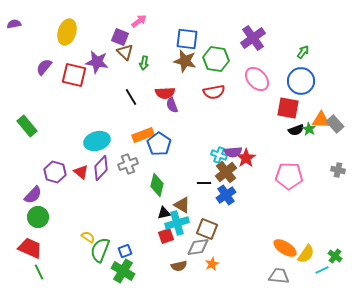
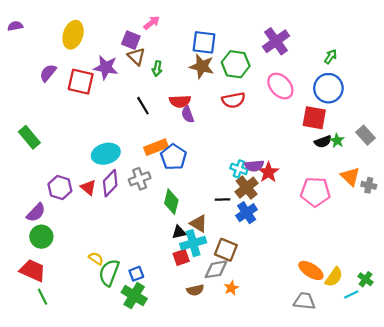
orange triangle: (321, 120) -> (350, 177), moved, turned 42

